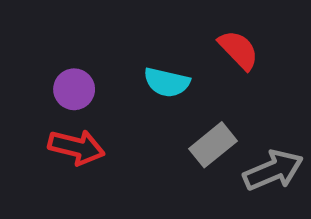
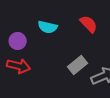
cyan semicircle: (167, 82) -> (48, 27), moved

